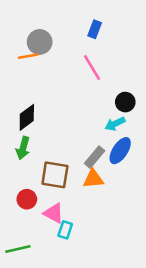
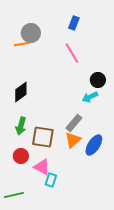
green arrow: (23, 148) -> (21, 126), moved
blue ellipse: (120, 151) -> (94, 145), moved
orange triangle: (93, 179) -> (73, 140), turned -36

